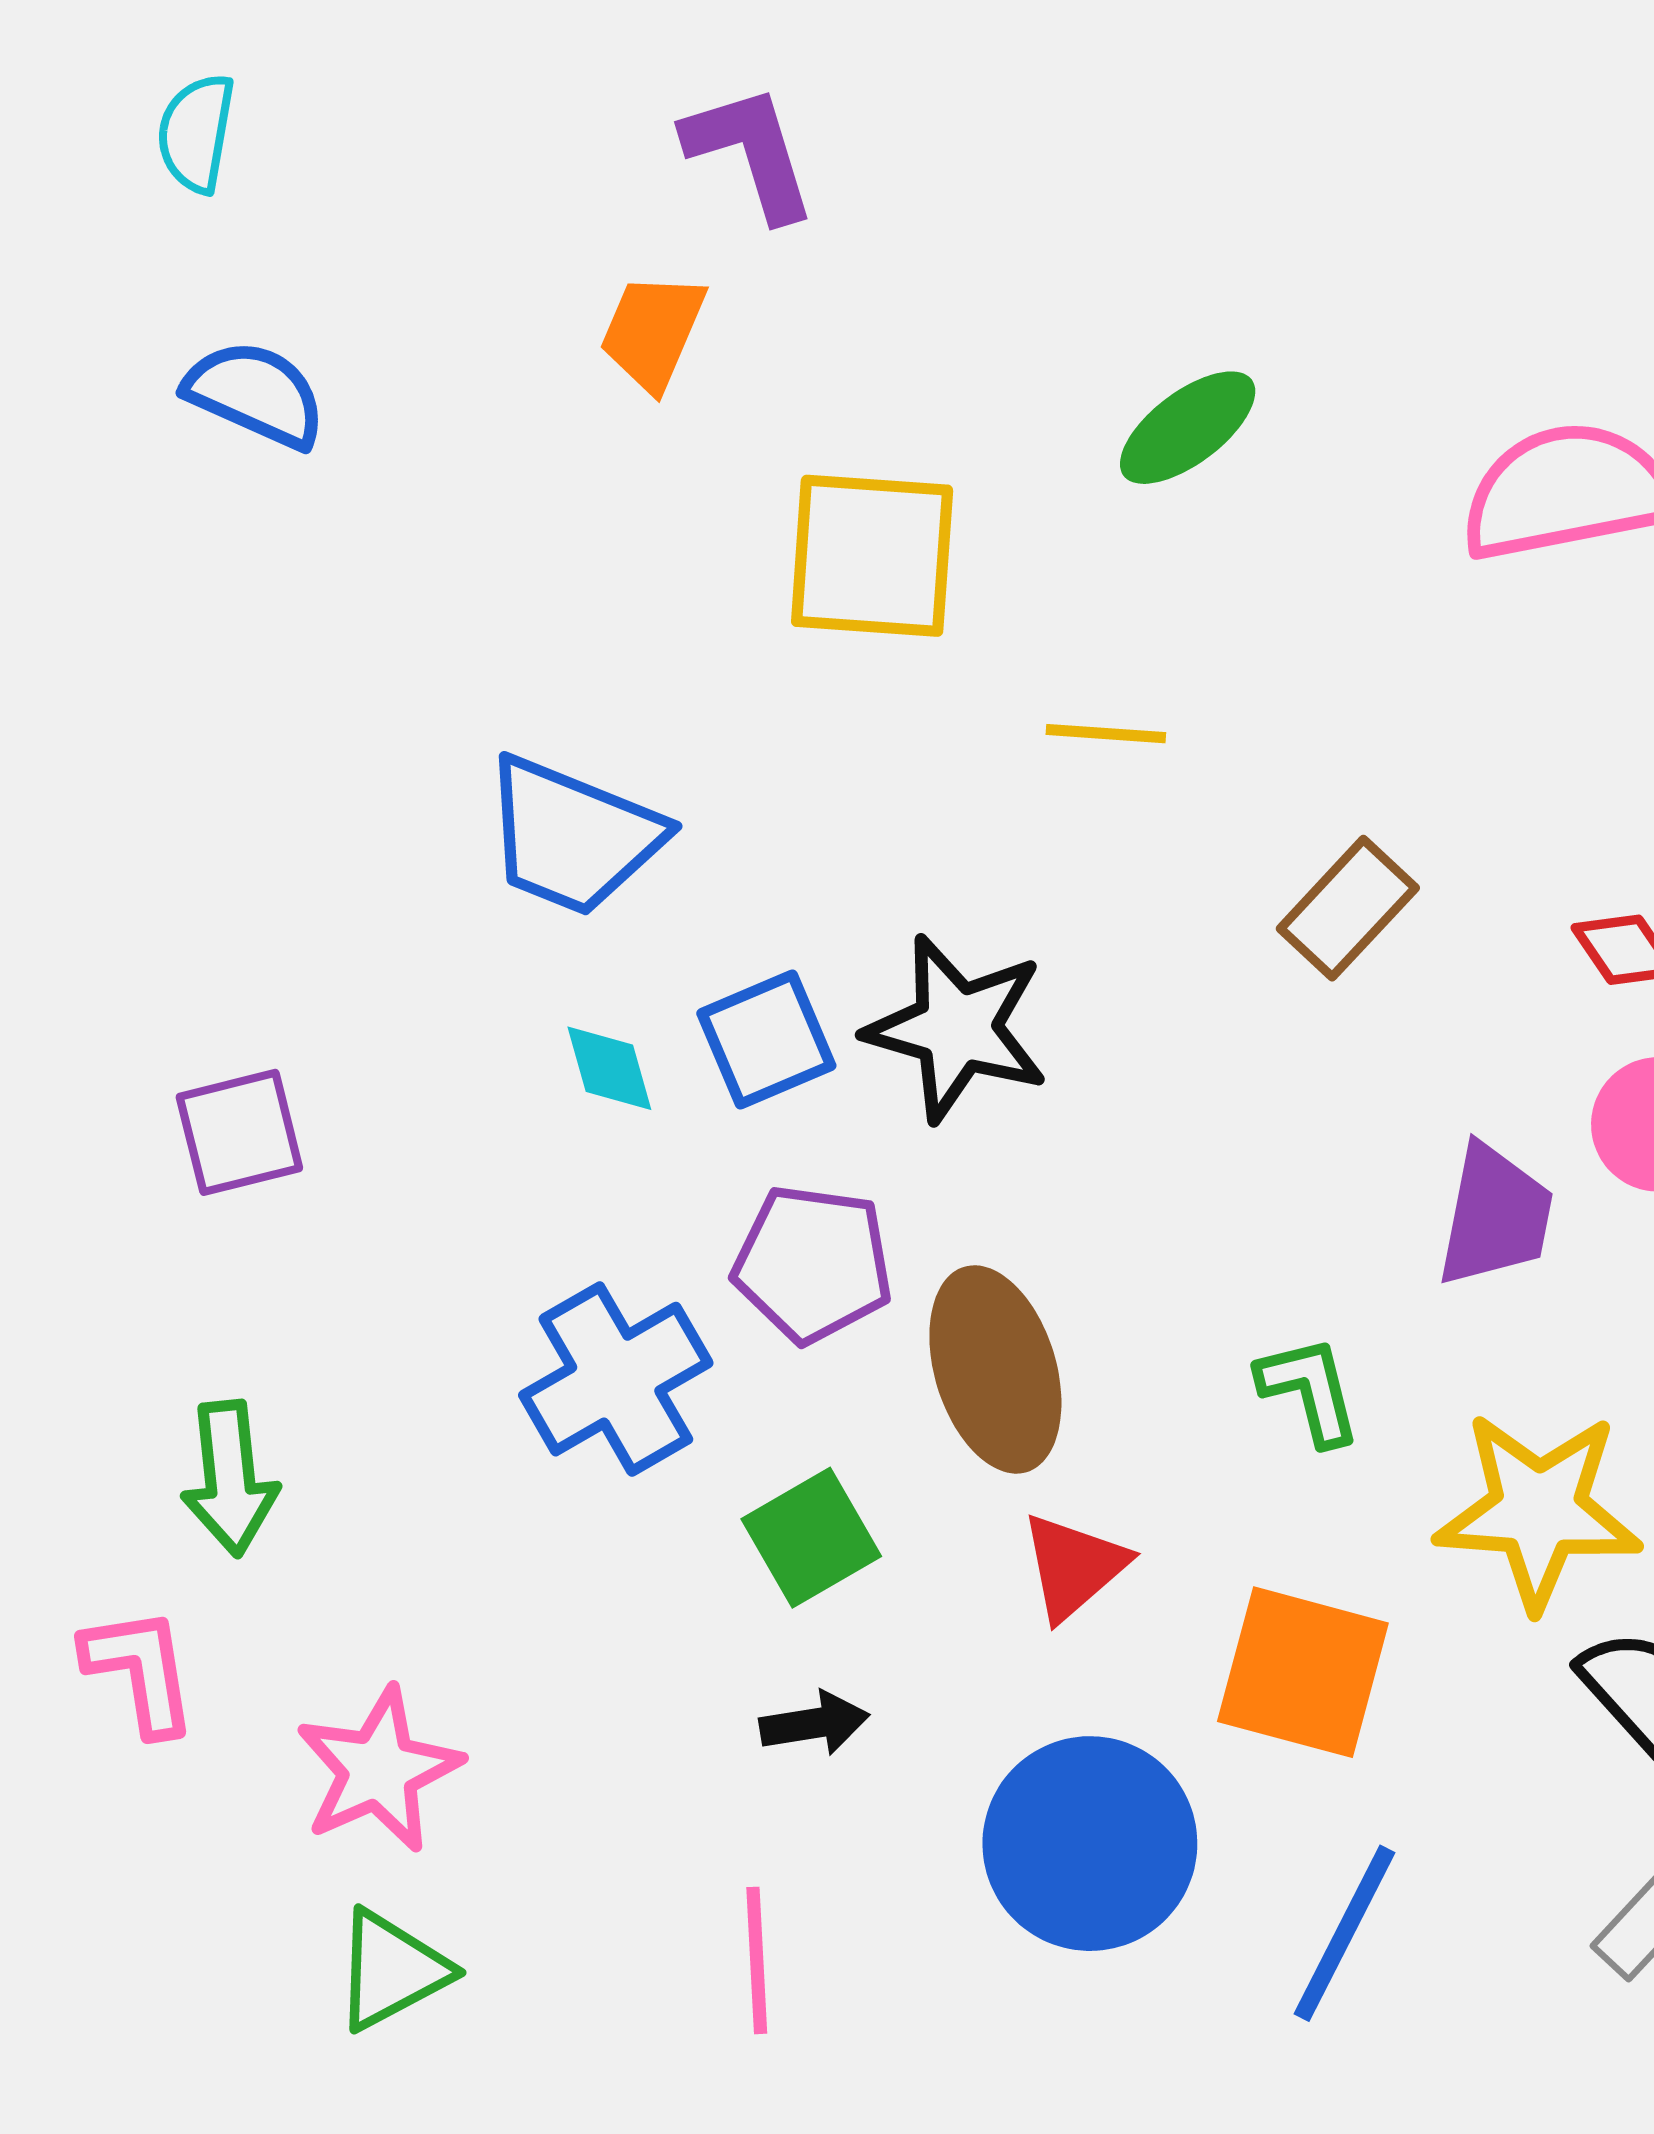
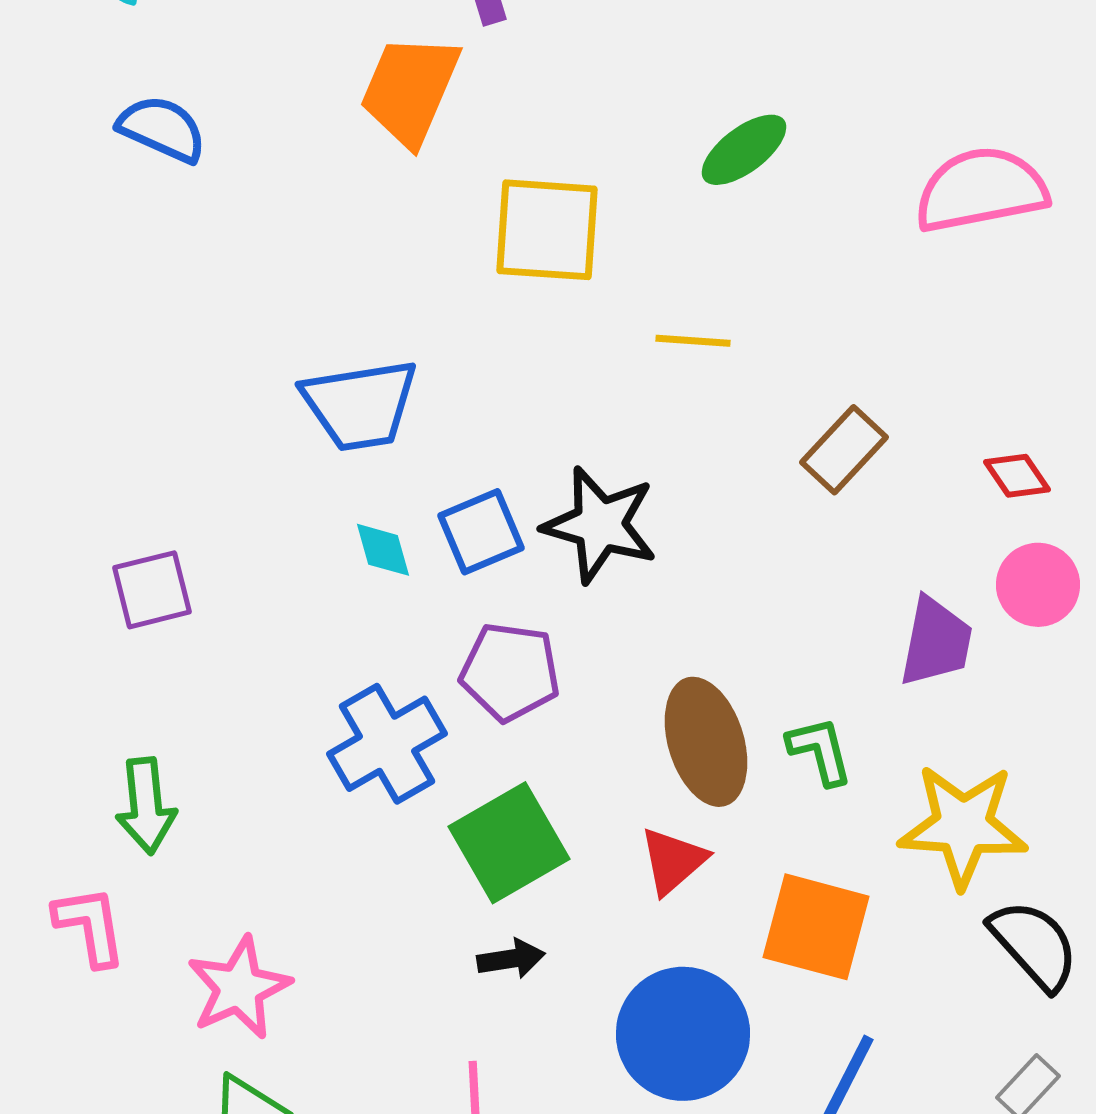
orange trapezoid: (653, 332) -> (410, 90), size x1.5
blue trapezoid: (573, 836) -> (360, 405), turned -31
brown ellipse: (995, 1369) -> (706, 742), moved
green square: (811, 1538) -> (509, 843), size x1.4

